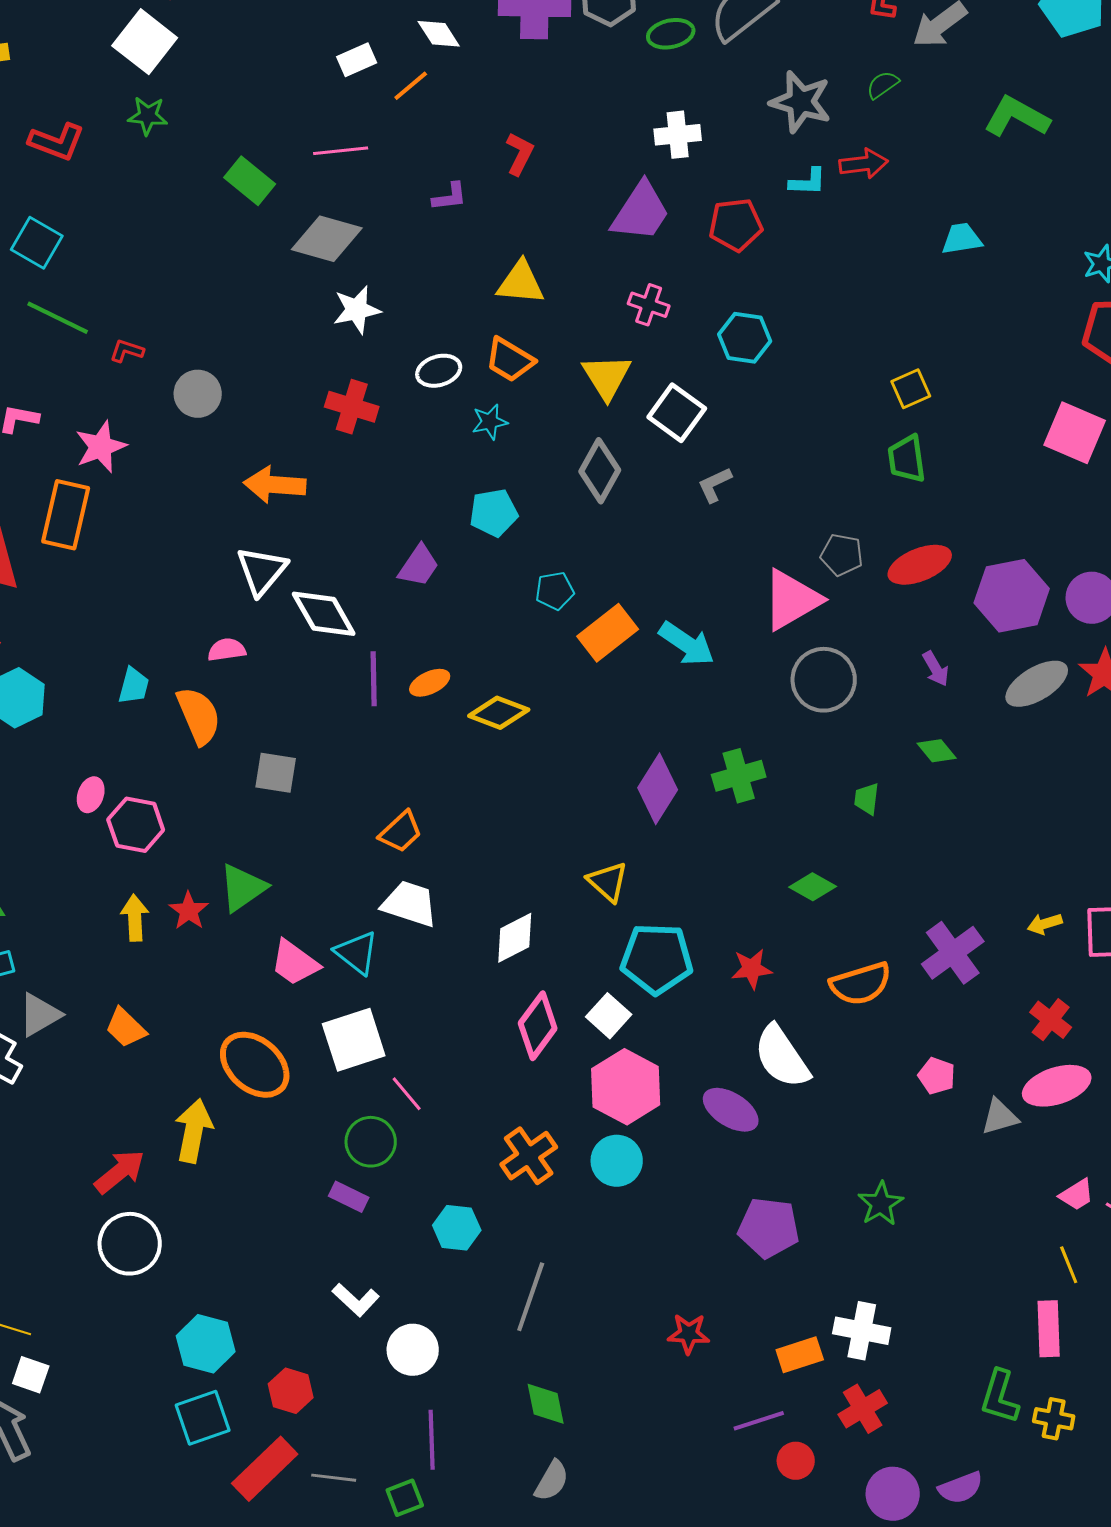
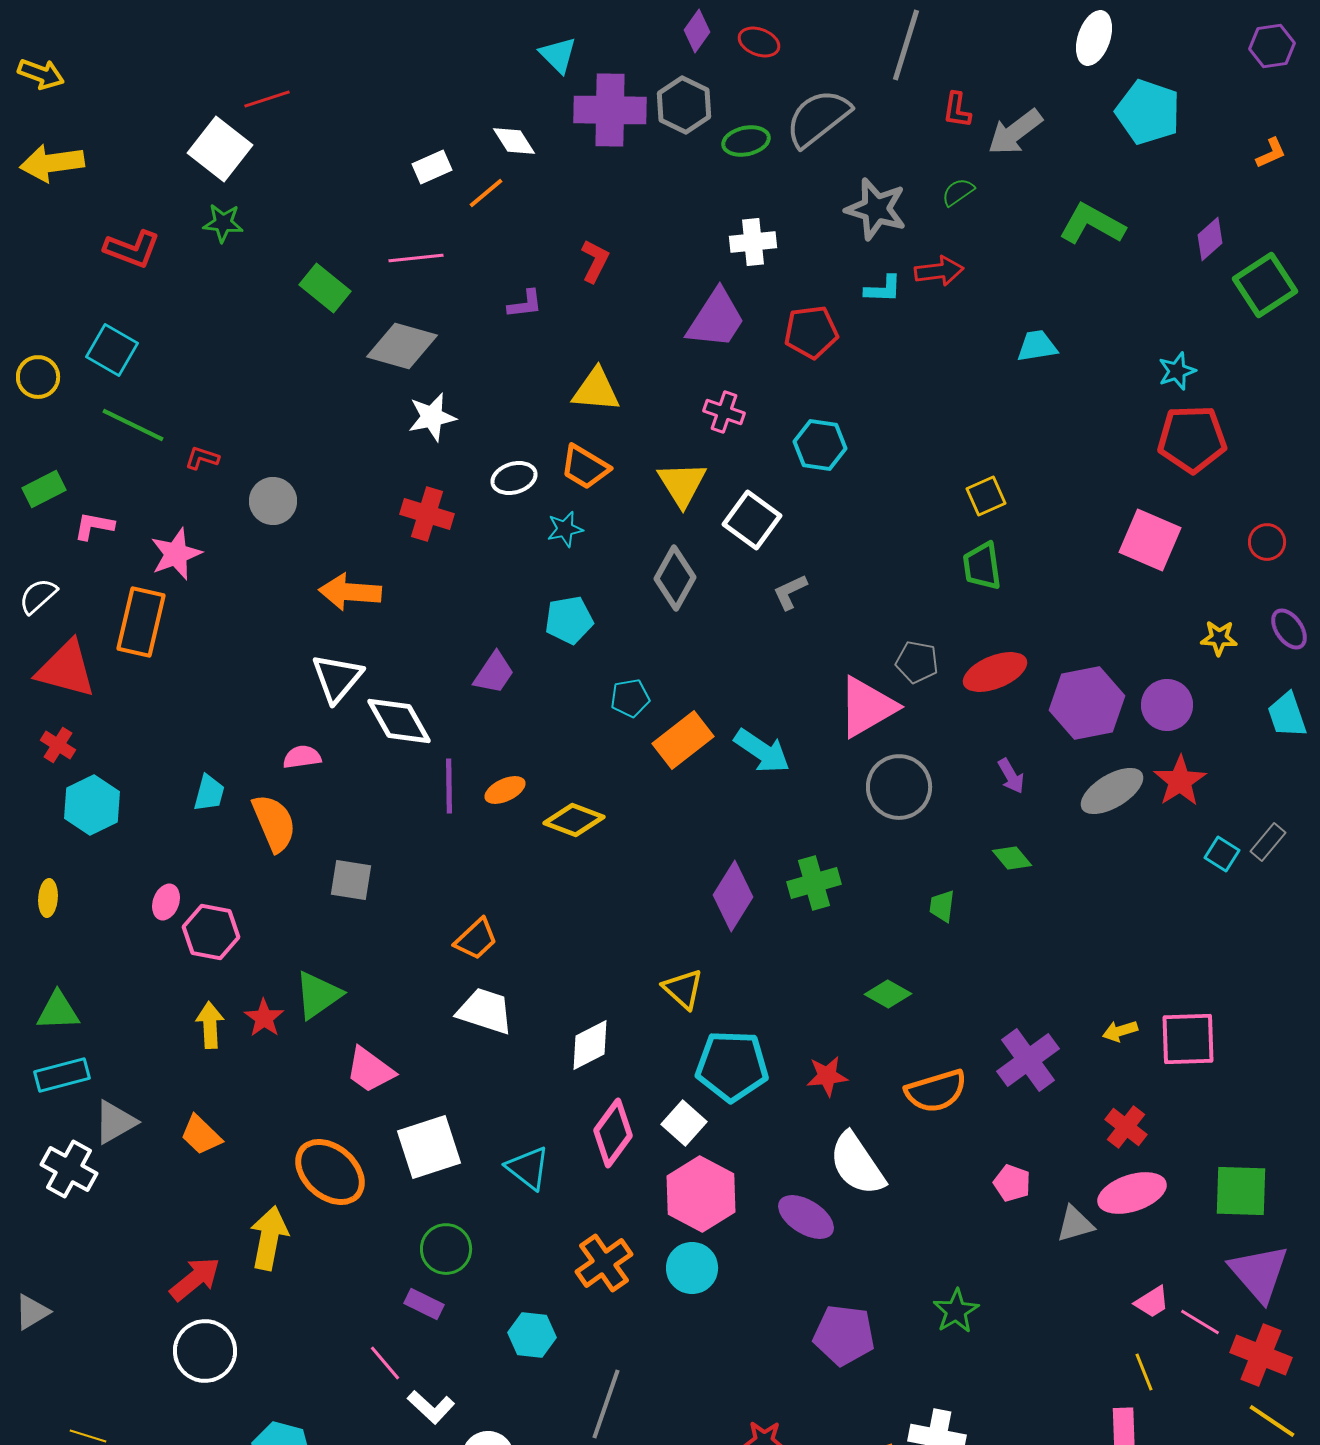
cyan triangle: (357, 953) -> (528, 1168), moved
pink line: (407, 1094) -> (385, 1363), moved

